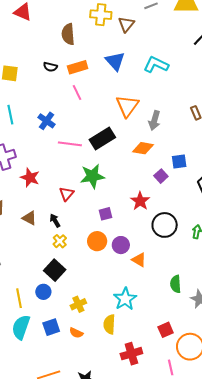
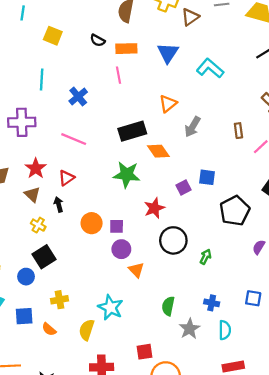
orange triangle: (127, 106) -> (168, 104), size x0.7
pink line: (70, 144) -> (74, 139), moved
orange diamond: (143, 148) -> (158, 151), moved, turned 30
green star: (92, 176) -> (127, 175), moved
red star: (30, 178) -> (36, 168), moved
red triangle: (66, 194) -> (66, 178), moved
purple square: (106, 214) -> (117, 226), moved
yellow cross: (60, 241) -> (38, 225), moved, turned -32
orange circle: (97, 241) -> (92, 223), moved
cyan star: (125, 299) -> (110, 307), turned -30

